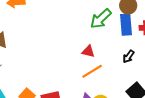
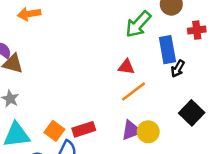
blue rectangle: (126, 25) -> (167, 50), moved

